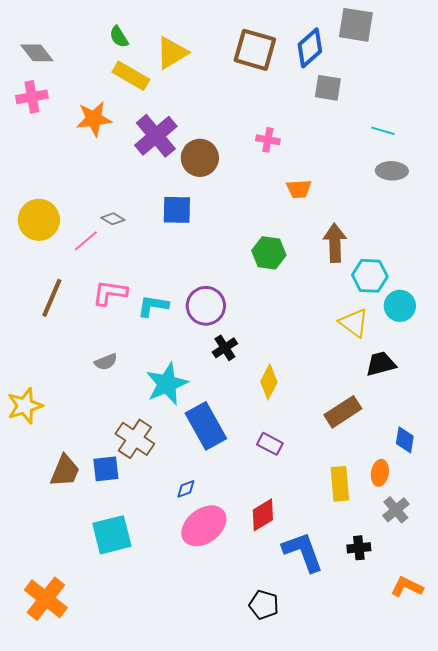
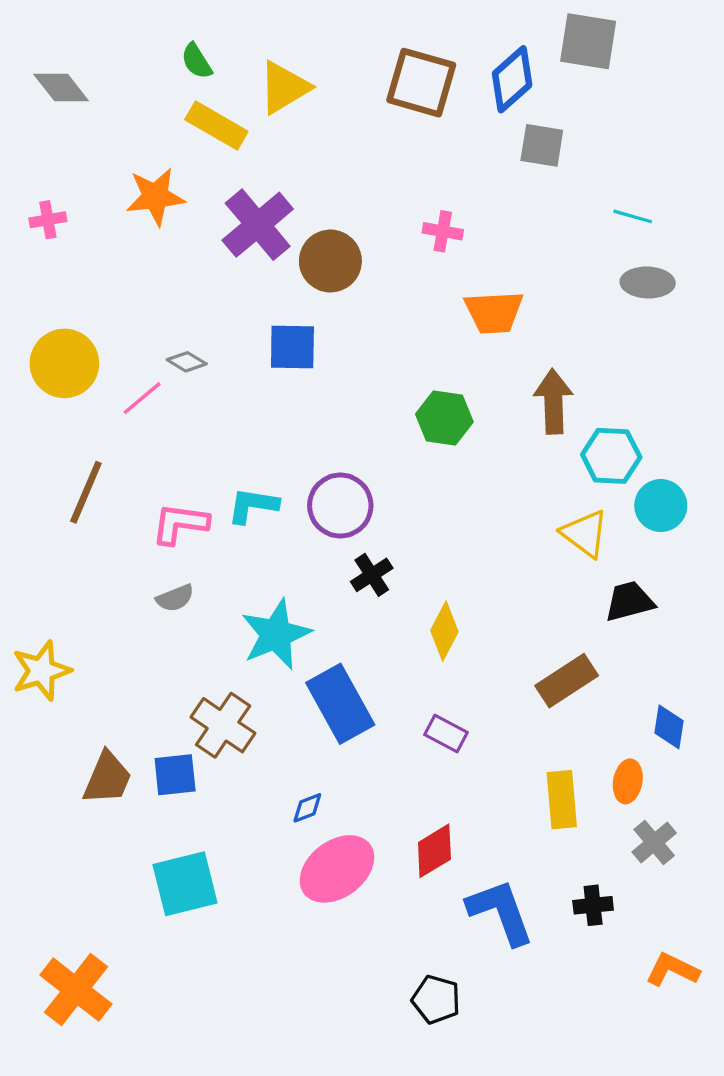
pink cross: (32, 97) -> (48, 220), moved, size x0.7
orange trapezoid: (299, 189) -> (494, 312), size x1.4
pink L-shape: (110, 293) -> (180, 524), moved

